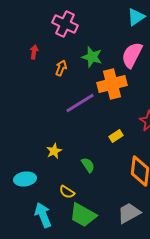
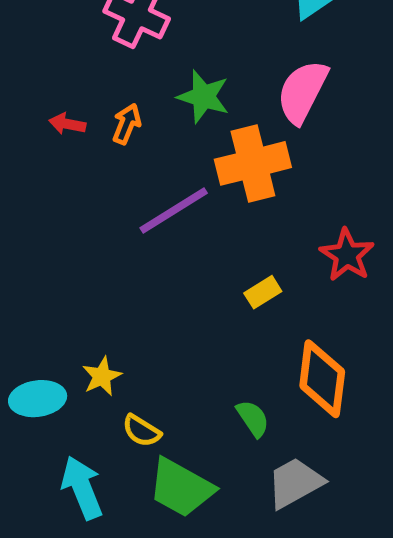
red arrow: (34, 52) -> (67, 124), moved, turned -88
yellow star: (54, 151) -> (102, 376), moved
green semicircle: (88, 165) -> (253, 418), moved

